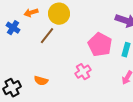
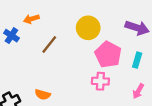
yellow circle: (59, 14) -> (88, 28), moved
pink cross: (83, 72) -> (100, 81), moved, turned 35

